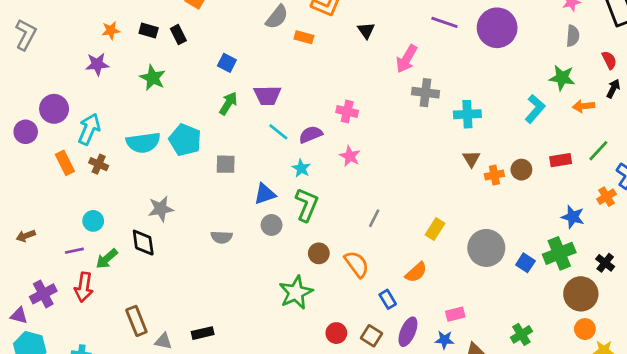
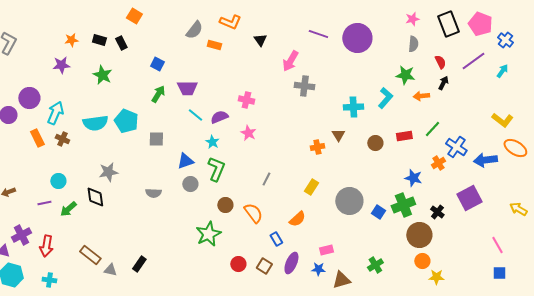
cyan cross: (467, 114) -> (353, 107), moved
orange cross: (494, 175) -> (317, 147), moved
red arrow: (84, 287) -> (46, 246), moved
brown rectangle: (136, 321) -> (90, 255), turned -30
black rectangle: (203, 333) -> (139, 264), turned -42

